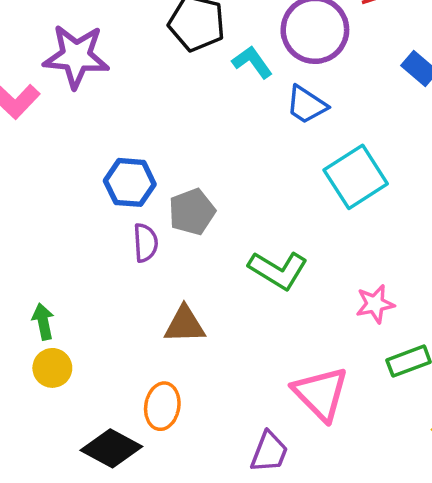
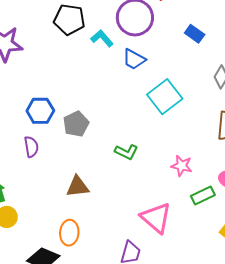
purple semicircle: (145, 243) -> (31, 147), moved
green L-shape: (278, 270) -> (126, 152), size x0.7
pink star: (375, 304) -> (182, 166), turned 30

